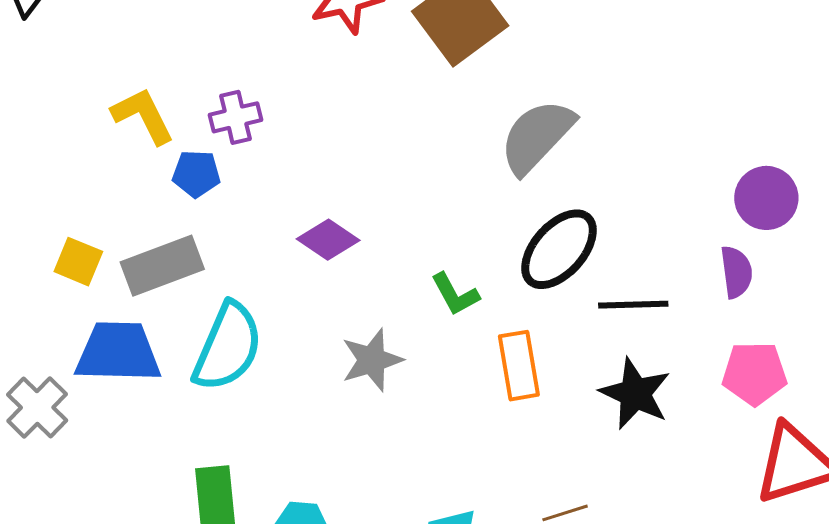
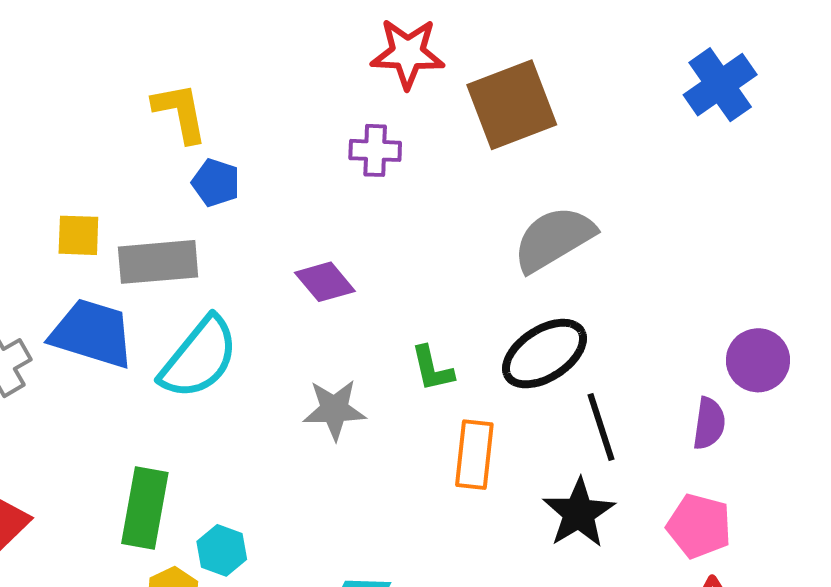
purple cross: (235, 117) -> (375, 150), moved
yellow square: (78, 262) -> (78, 235), turned -36
black line: (633, 305) -> (601, 427), turned 58

